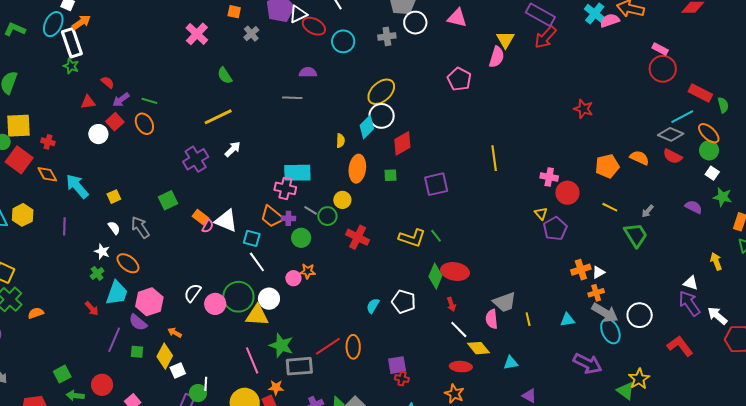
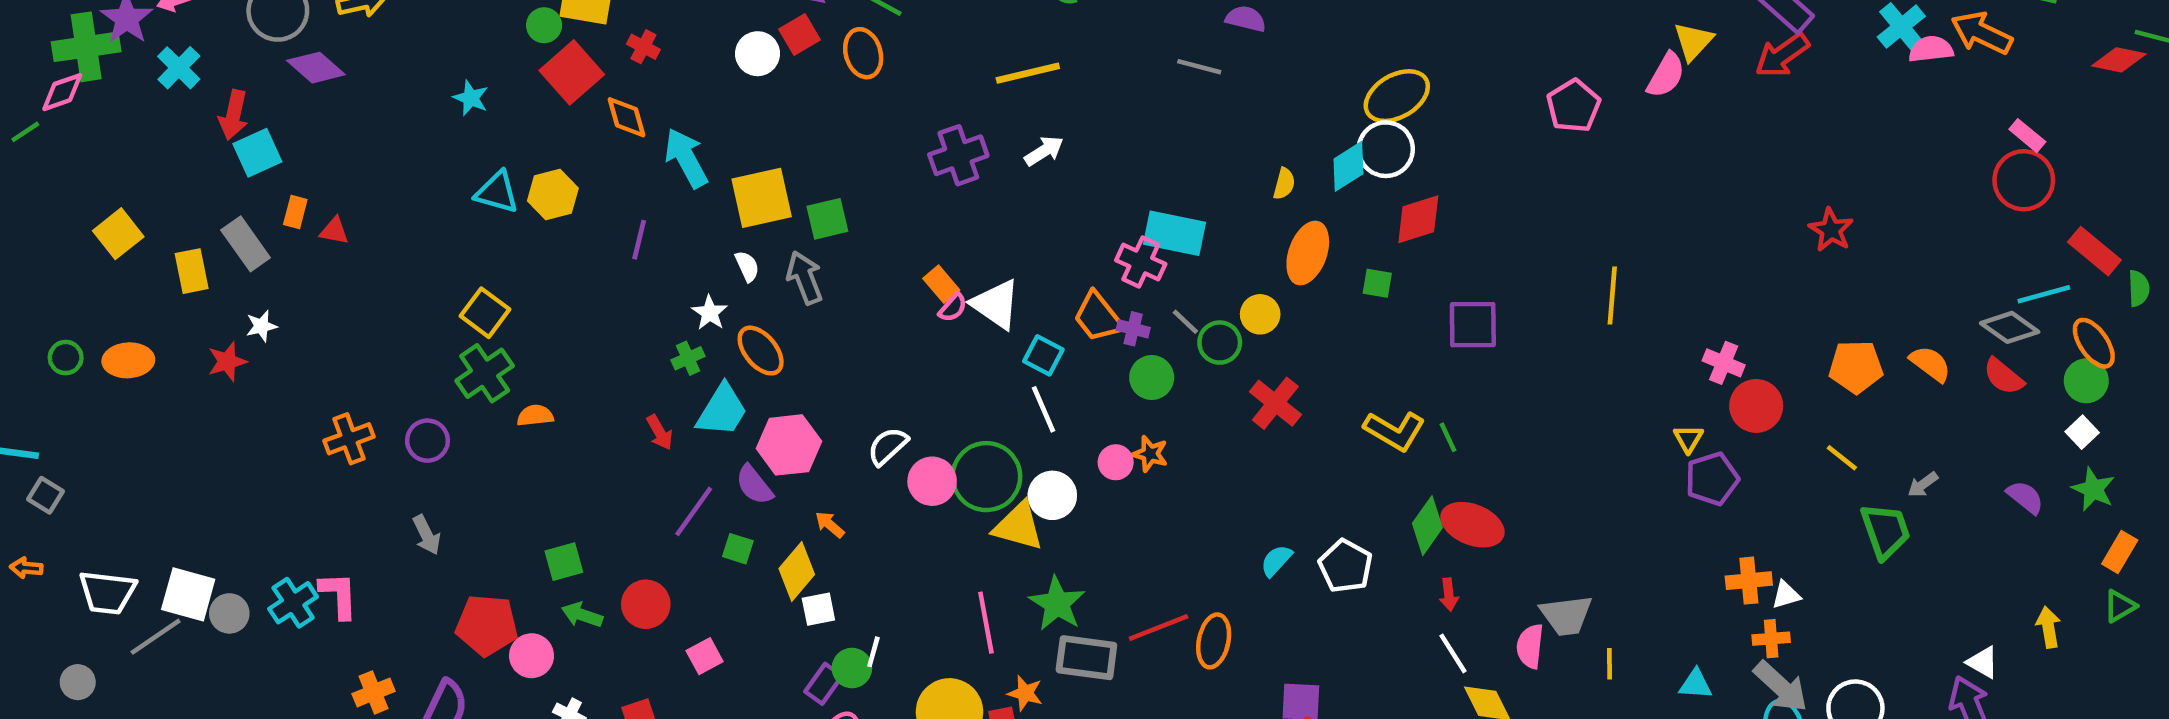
yellow square: (114, 197) -> (762, 198), size x2.0
green square: (168, 200) -> (827, 219), moved

